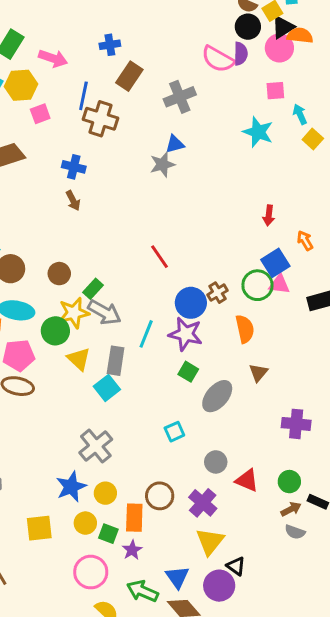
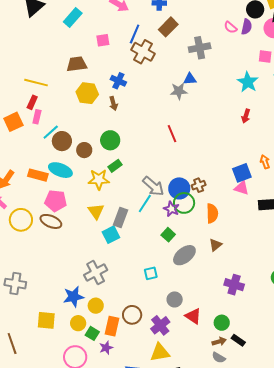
pink semicircle: (218, 59) -> (230, 27), size x0.6
yellow hexagon: (21, 85) -> (87, 93), moved
red arrow: (269, 215) -> (246, 116), moved
red line: (160, 257) -> (172, 134), moved
brown circle: (59, 274) -> (84, 150), moved
green circle: (257, 285) -> (184, 203), moved
gray arrow: (104, 312) -> (153, 186), moved
green circle: (55, 331) -> (110, 140), moved
purple star: (186, 334) -> (171, 209), size x0.7
yellow triangle: (210, 541) -> (160, 352), turned 30

